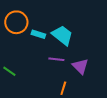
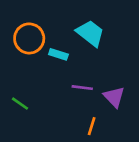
cyan trapezoid: (62, 35) -> (90, 33), moved

